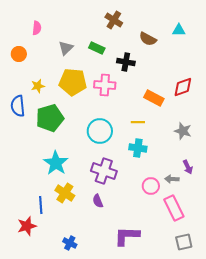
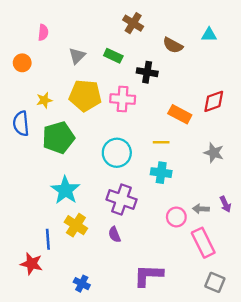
purple arrow: (188, 167) -> (225, 204), moved
red star: (27, 226) -> (32, 264), turned 30
gray square: (184, 242) -> (215, 282), turned 36

